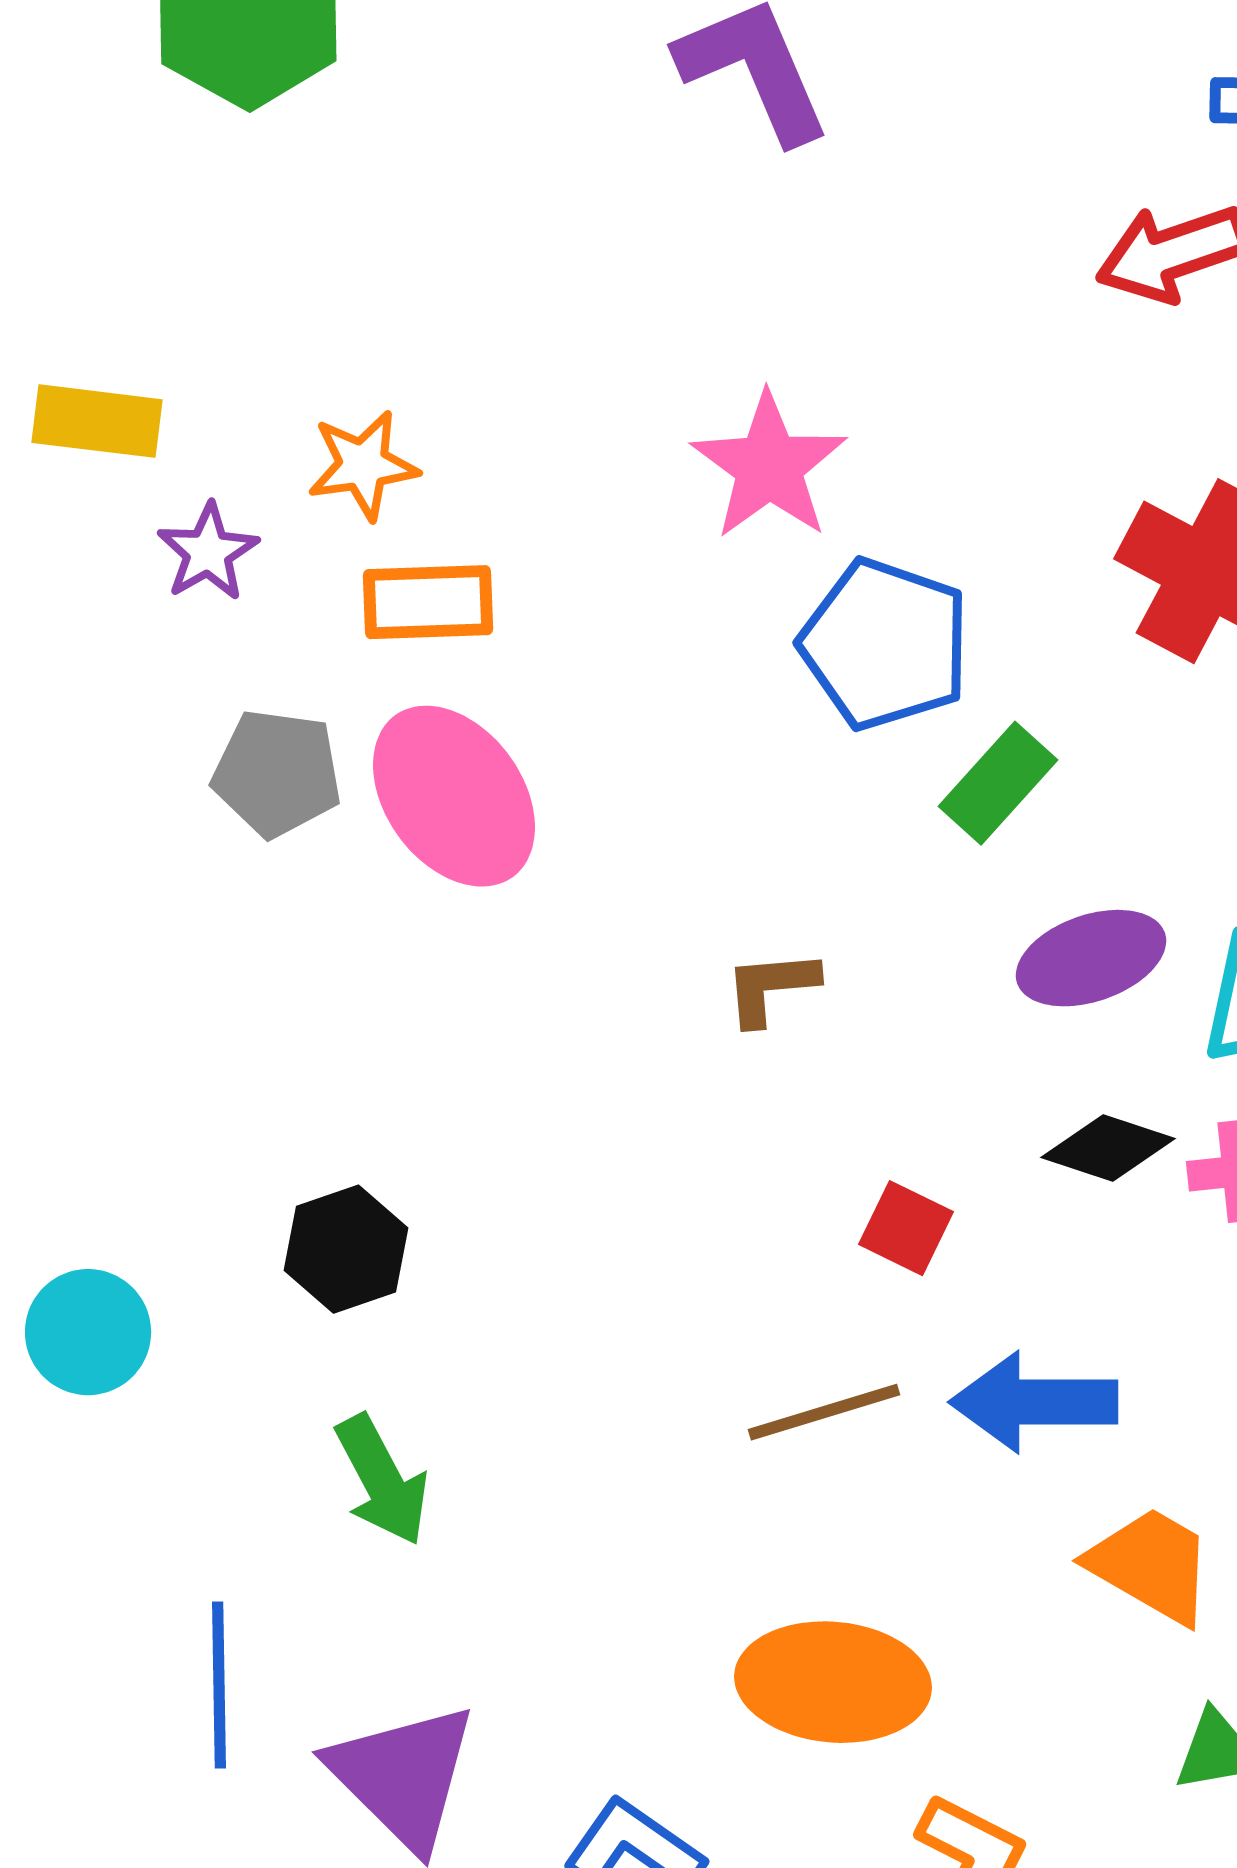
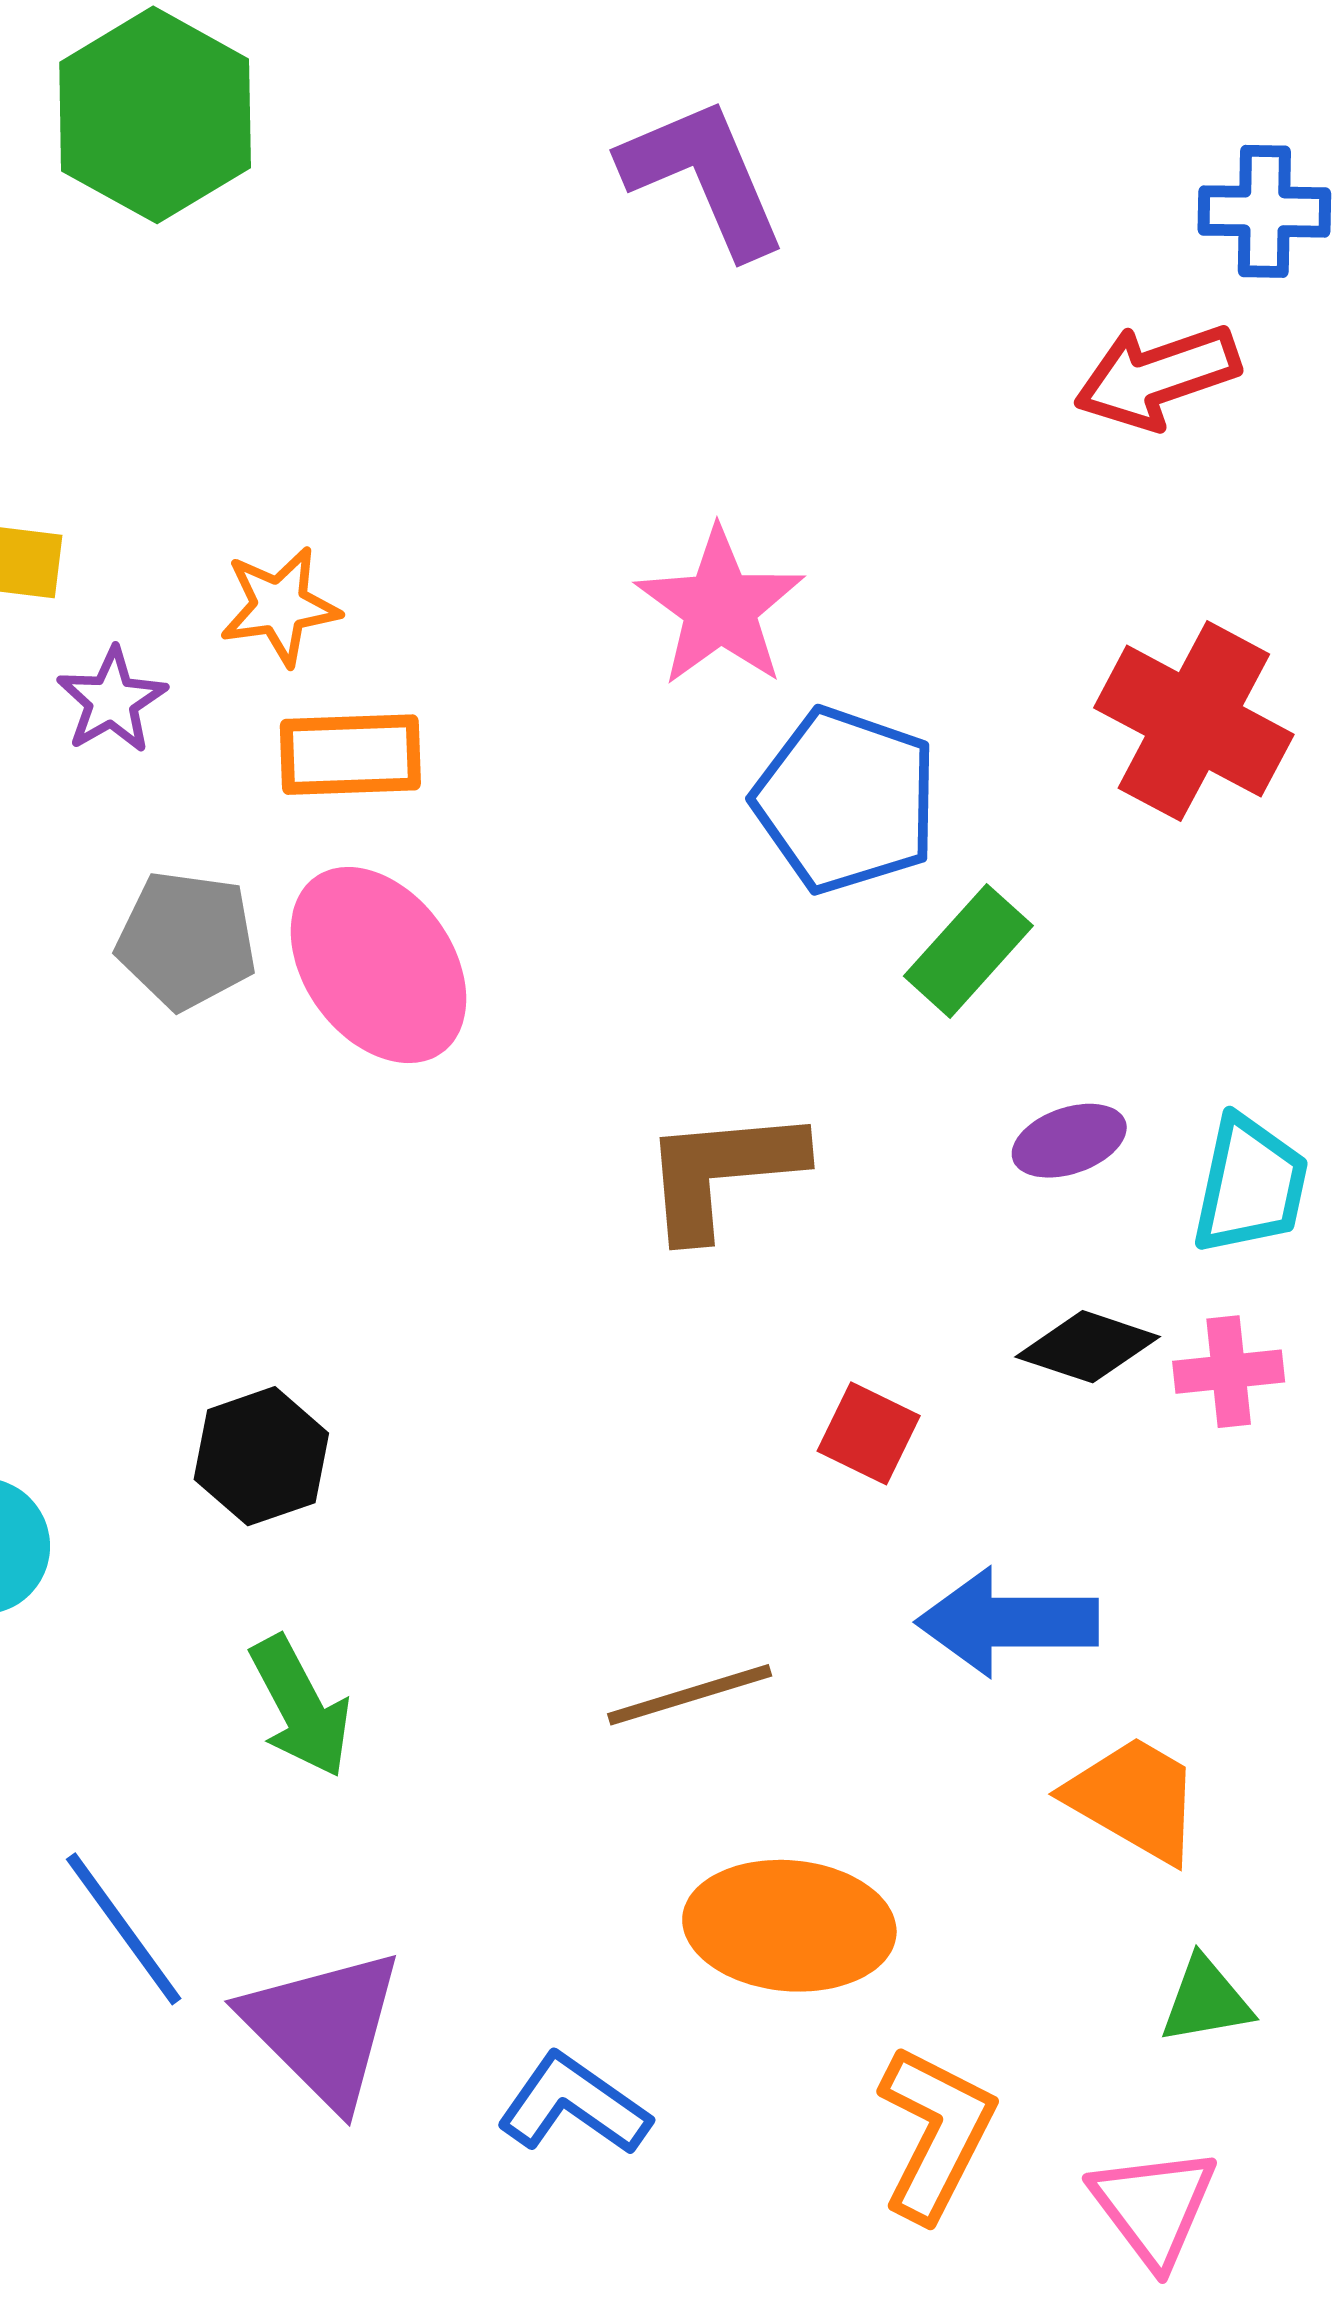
purple ellipse: (1091, 958) -> (1069, 1141), size x0.7
brown L-shape: (771, 987) -> (722, 1172), size x1.6
brown line: (824, 1412) -> (690, 1695), moved
blue line: (219, 1685) -> (124, 1929), turned -35

